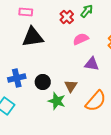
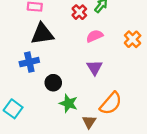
purple triangle: (92, 64) -> (95, 67), moved, turned 49
blue cross: (17, 78) -> (29, 62), moved
brown triangle: (71, 86) -> (89, 122), moved

